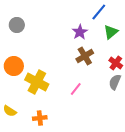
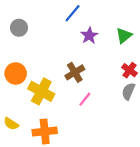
blue line: (99, 12) -> (73, 13), moved
brown cross: (85, 56) -> (75, 72), moved
orange cross: (40, 118) -> (45, 132), size x1.5

